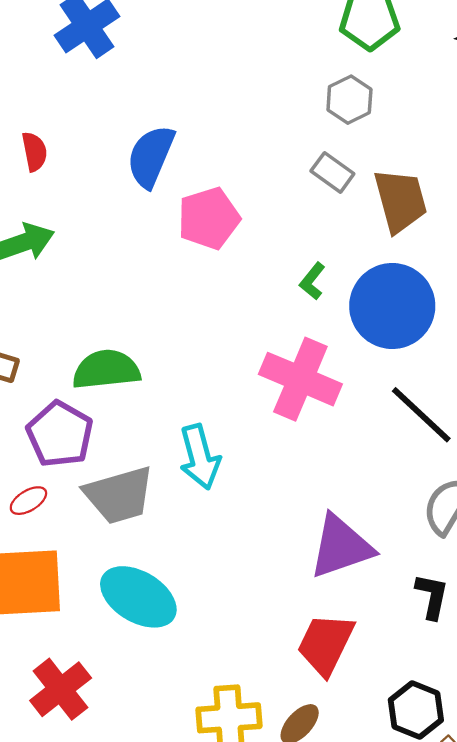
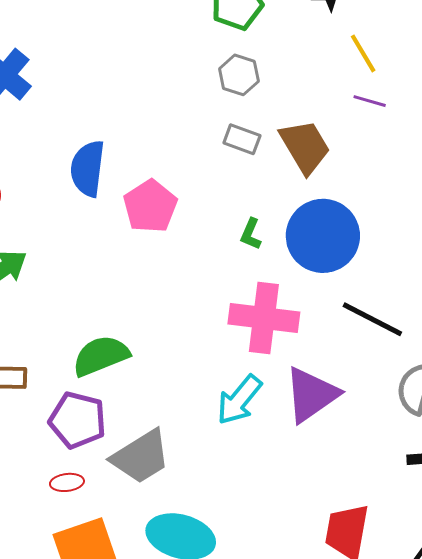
cyan arrow: (200, 457) -> (239, 400), moved, turned 70
red ellipse: (28, 501) -> (67, 482), turned 40
purple triangle: (341, 547) -> (311, 395), moved

